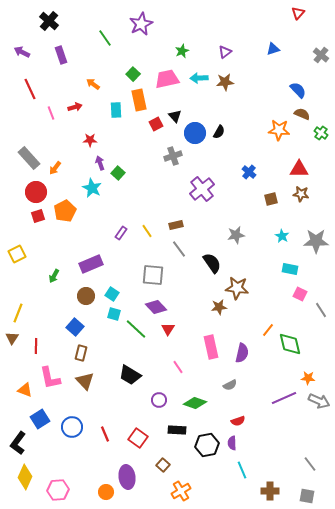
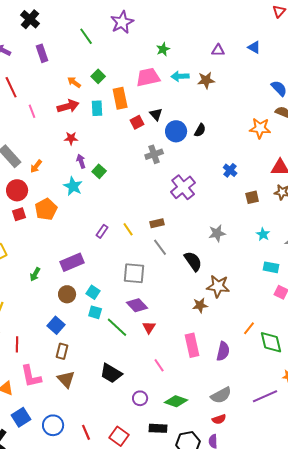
blue triangle: (273, 49) -> (254, 47), turned 48
purple triangle: (225, 52) -> (218, 50), moved, turned 40
green square: (133, 74) -> (98, 76), moved
red arrow: (75, 107) -> (68, 106), moved, size x1.5
gray semicircle: (230, 385) -> (221, 395), moved, size x1.5

